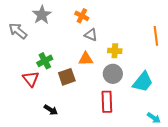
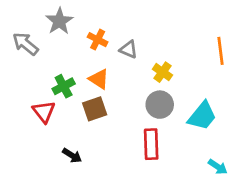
orange cross: (82, 16) -> (98, 40), moved
yellow cross: (115, 51) -> (163, 72), turned 32
orange triangle: (86, 59) -> (99, 79), moved, turned 35

